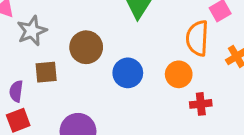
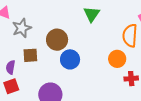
blue circle: (128, 73) -> (70, 59), moved

